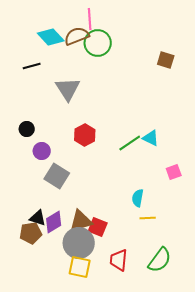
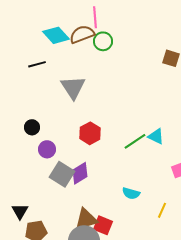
green circle: (98, 43) -> (103, 41), size x0.7
cyan semicircle: (138, 198) -> (131, 193), moved, turned -84
black triangle: (38, 218) -> (20, 211), moved, turned 42
yellow line: (148, 218) -> (162, 210), moved, turned -63
purple diamond: (54, 222) -> (80, 173), moved

